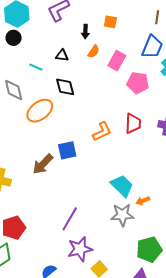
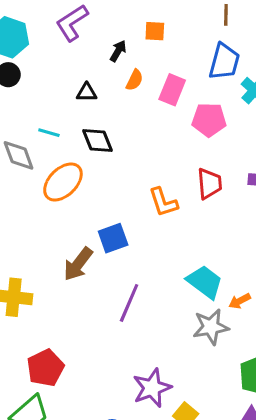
black arrow: (85, 32) -> (118, 51), turned -144
cyan line: (36, 67) -> (49, 133), moved
orange L-shape: (102, 132) -> (163, 202), turned 105
purple line: (70, 219) -> (129, 303), moved

